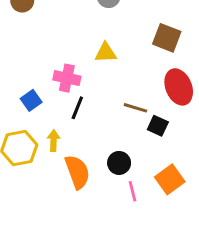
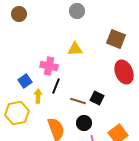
brown line: (135, 108) -> (78, 101), moved
black square: (158, 126) -> (97, 98), moved
yellow arrow: (54, 141) -> (38, 96), moved

